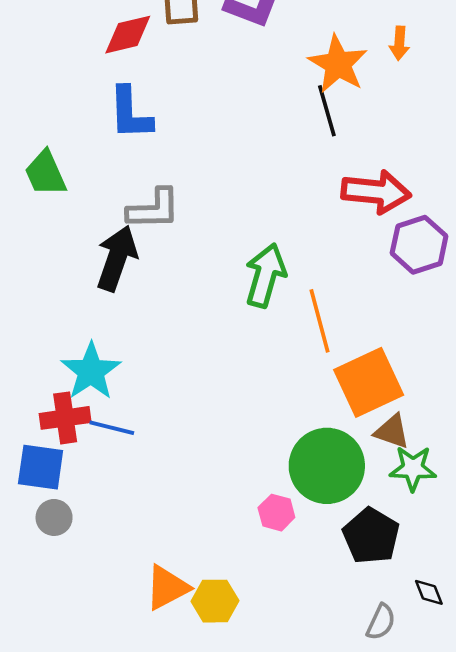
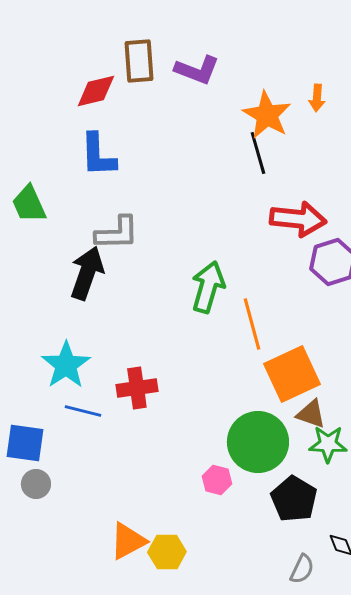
red cross: (65, 418) -> (137, 388), moved

